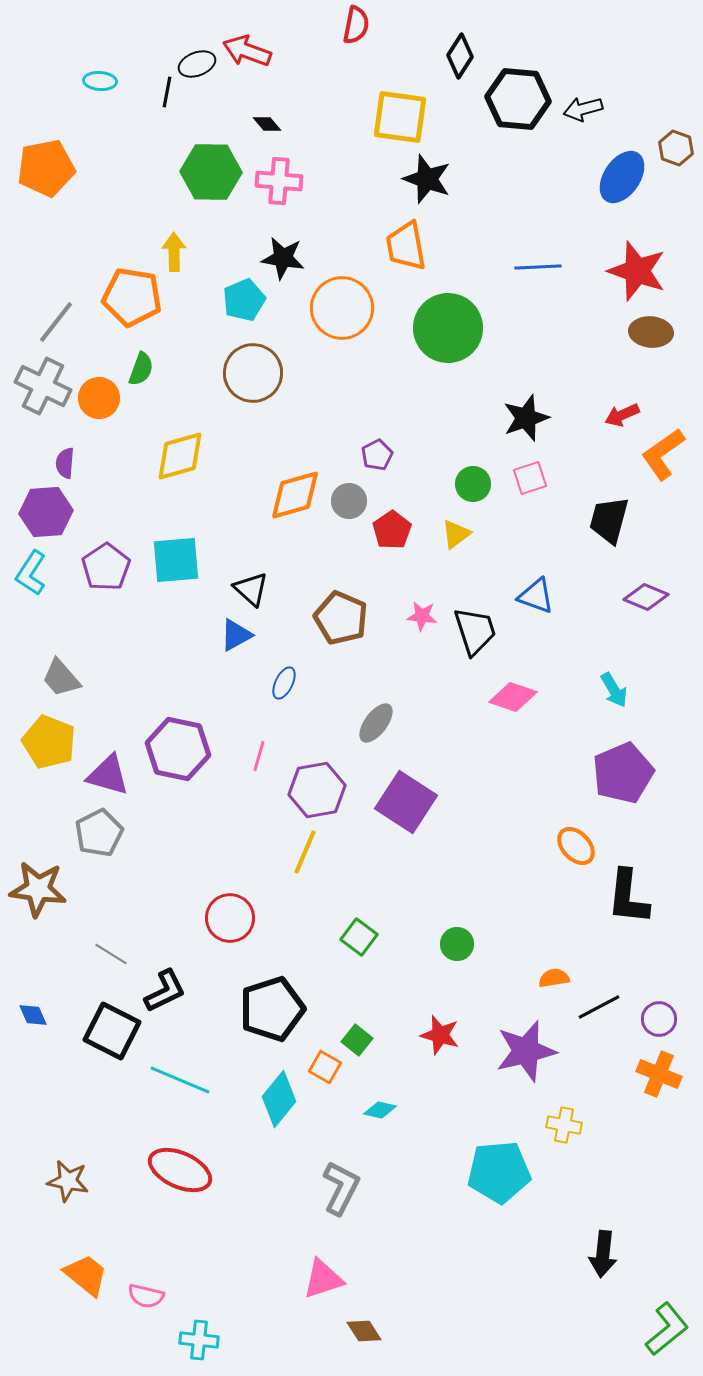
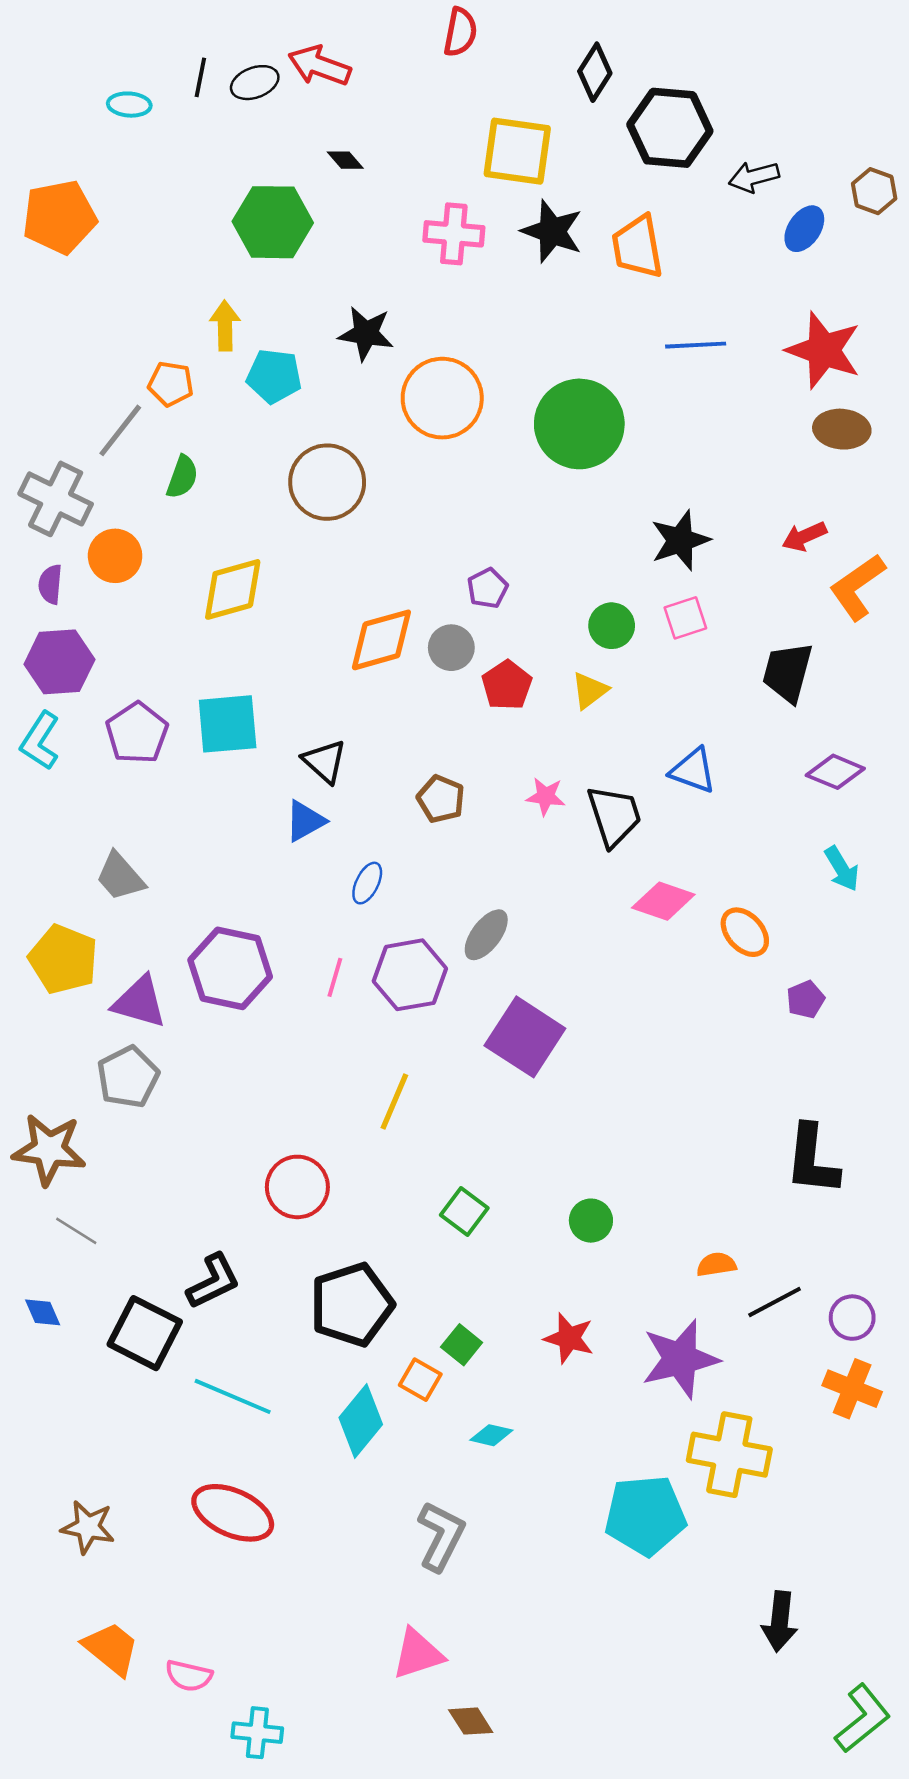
black line: (167, 92) -> (200, 77), moved
black arrow: (583, 109) -> (754, 177), moved
blue ellipse: (622, 177) -> (804, 229), size x0.7
pink cross: (279, 181) -> (454, 234), moved
orange trapezoid: (406, 246) -> (637, 247), moved
orange pentagon: (132, 297) -> (171, 384), size x0.6
cyan pentagon: (244, 300) -> (274, 376), moved, turned 30
gray line: (56, 322) -> (120, 430), moved
orange circle: (99, 398) -> (115, 556), moved
purple semicircle: (65, 463) -> (50, 584), moved
brown pentagon: (341, 618) -> (441, 799), size x0.7
gray trapezoid: (61, 678) -> (120, 877), moved
cyan arrow: (614, 690) -> (842, 869), moved
purple pentagon: (623, 773) -> (806, 999), size x0.5
purple hexagon: (317, 790) -> (410, 975), moved
orange ellipse: (576, 846) -> (745, 932), moved
gray line: (111, 954) -> (76, 1231), moved
yellow cross: (564, 1125) -> (729, 1455), size x1.8

